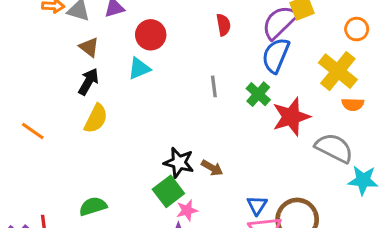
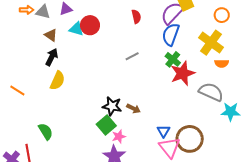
cyan triangle: (139, 68) -> (76, 29), moved, turned 42
gray line: (214, 86) -> (132, 56), turned 72
green cross: (258, 94) -> (173, 59), moved
green semicircle: (93, 206) -> (46, 131), moved, turned 78

